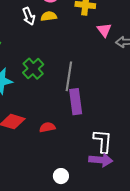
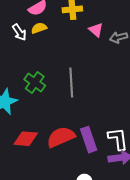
purple rectangle: (76, 102) -> (89, 140), moved
red semicircle: (47, 127) -> (61, 137), size x1.8

